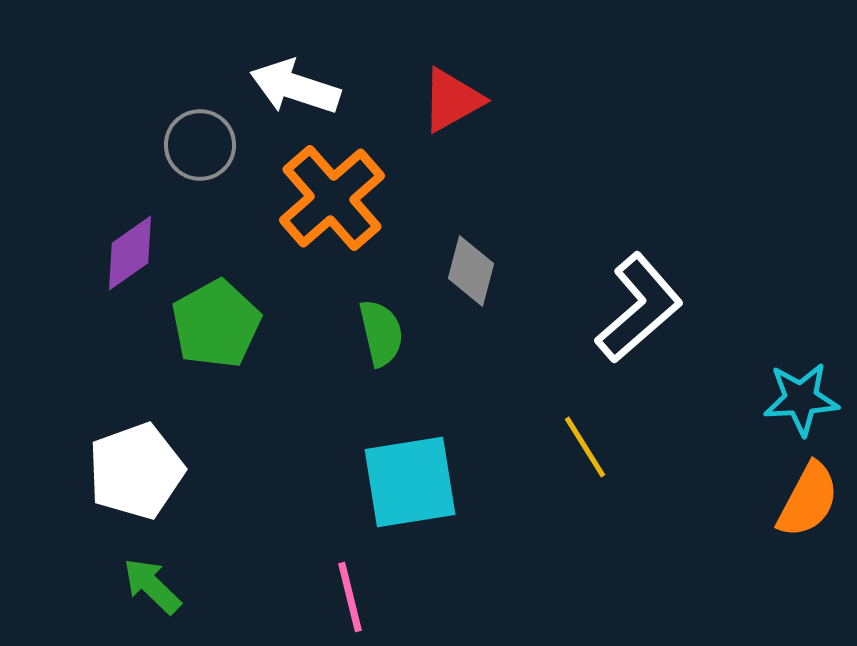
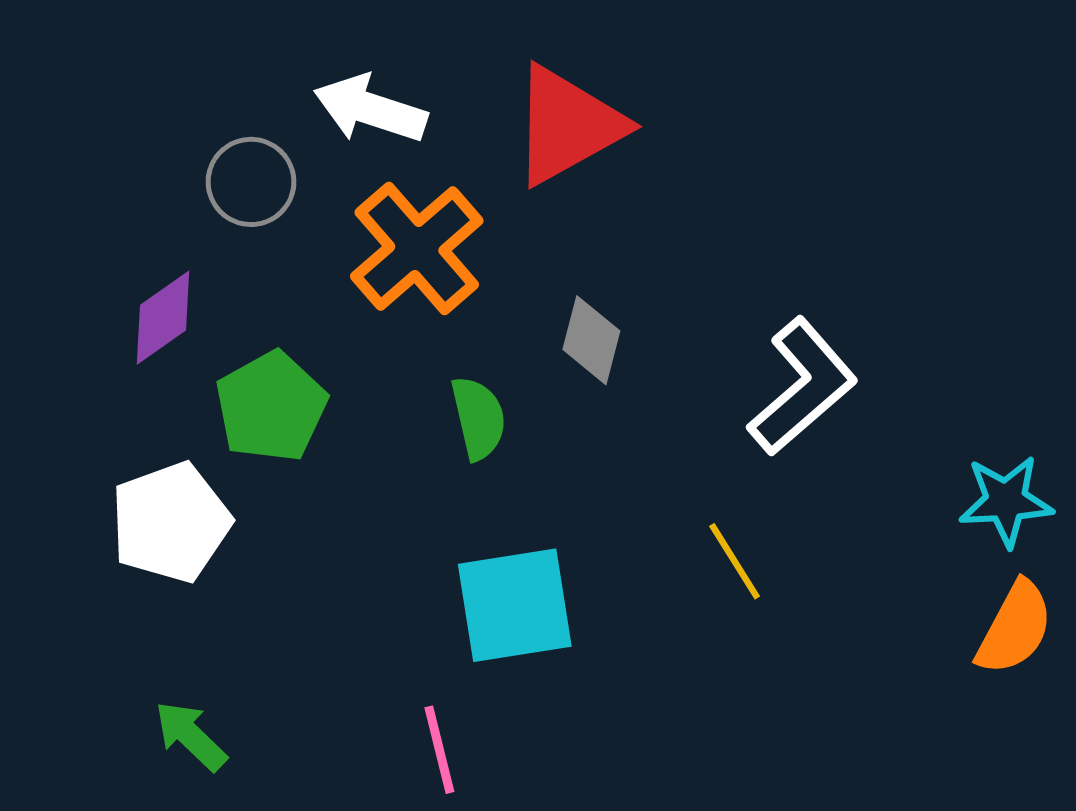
red triangle: (452, 100) -> (568, 125), size x1.5
white pentagon: (136, 471) -> (171, 522), moved

